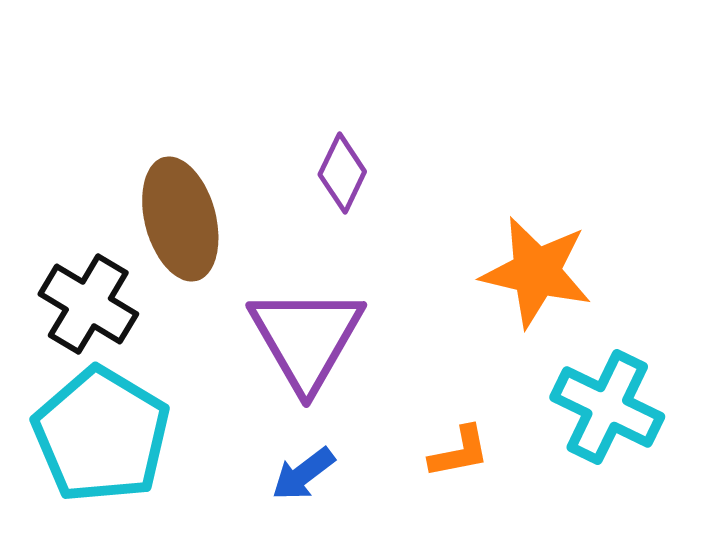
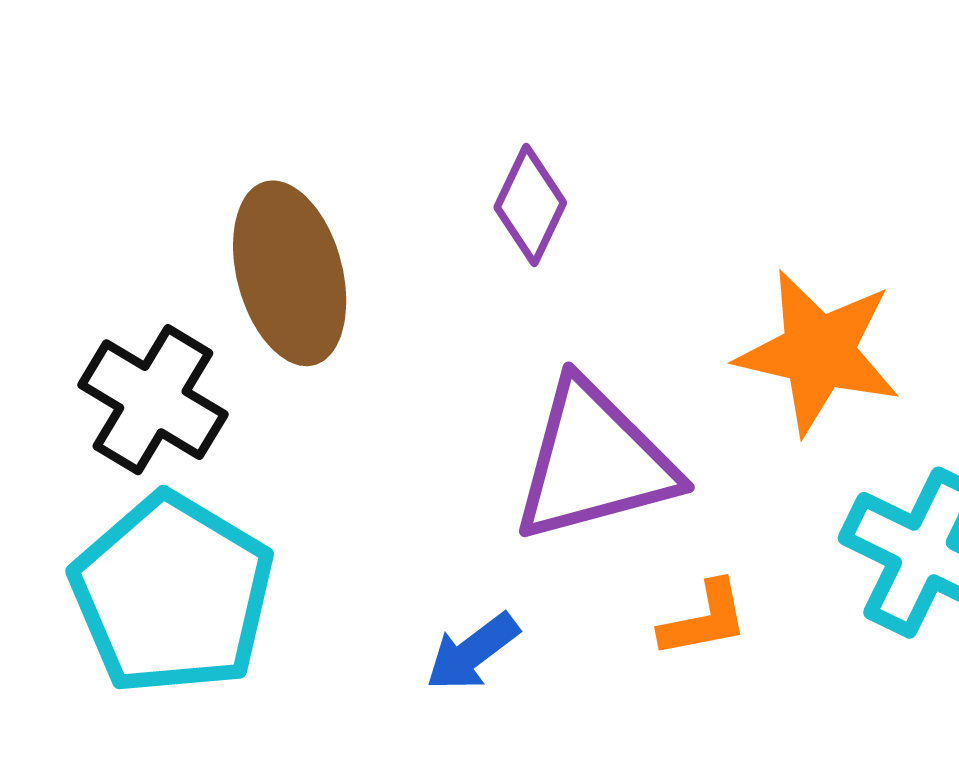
purple triangle: (306, 338) -> (594, 462), moved, turned 45

